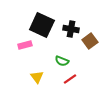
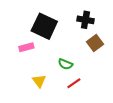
black cross: (71, 29) -> (85, 20), moved

